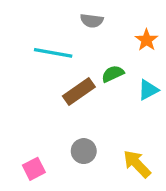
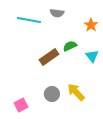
cyan line: (53, 53) -> (29, 20), moved
cyan triangle: (148, 90) -> (92, 56), turned -40
yellow arrow: (137, 164) -> (76, 92), moved

